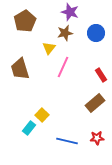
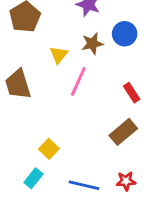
brown star: (65, 33) -> (92, 44), moved
cyan rectangle: (29, 128) -> (33, 178), moved

